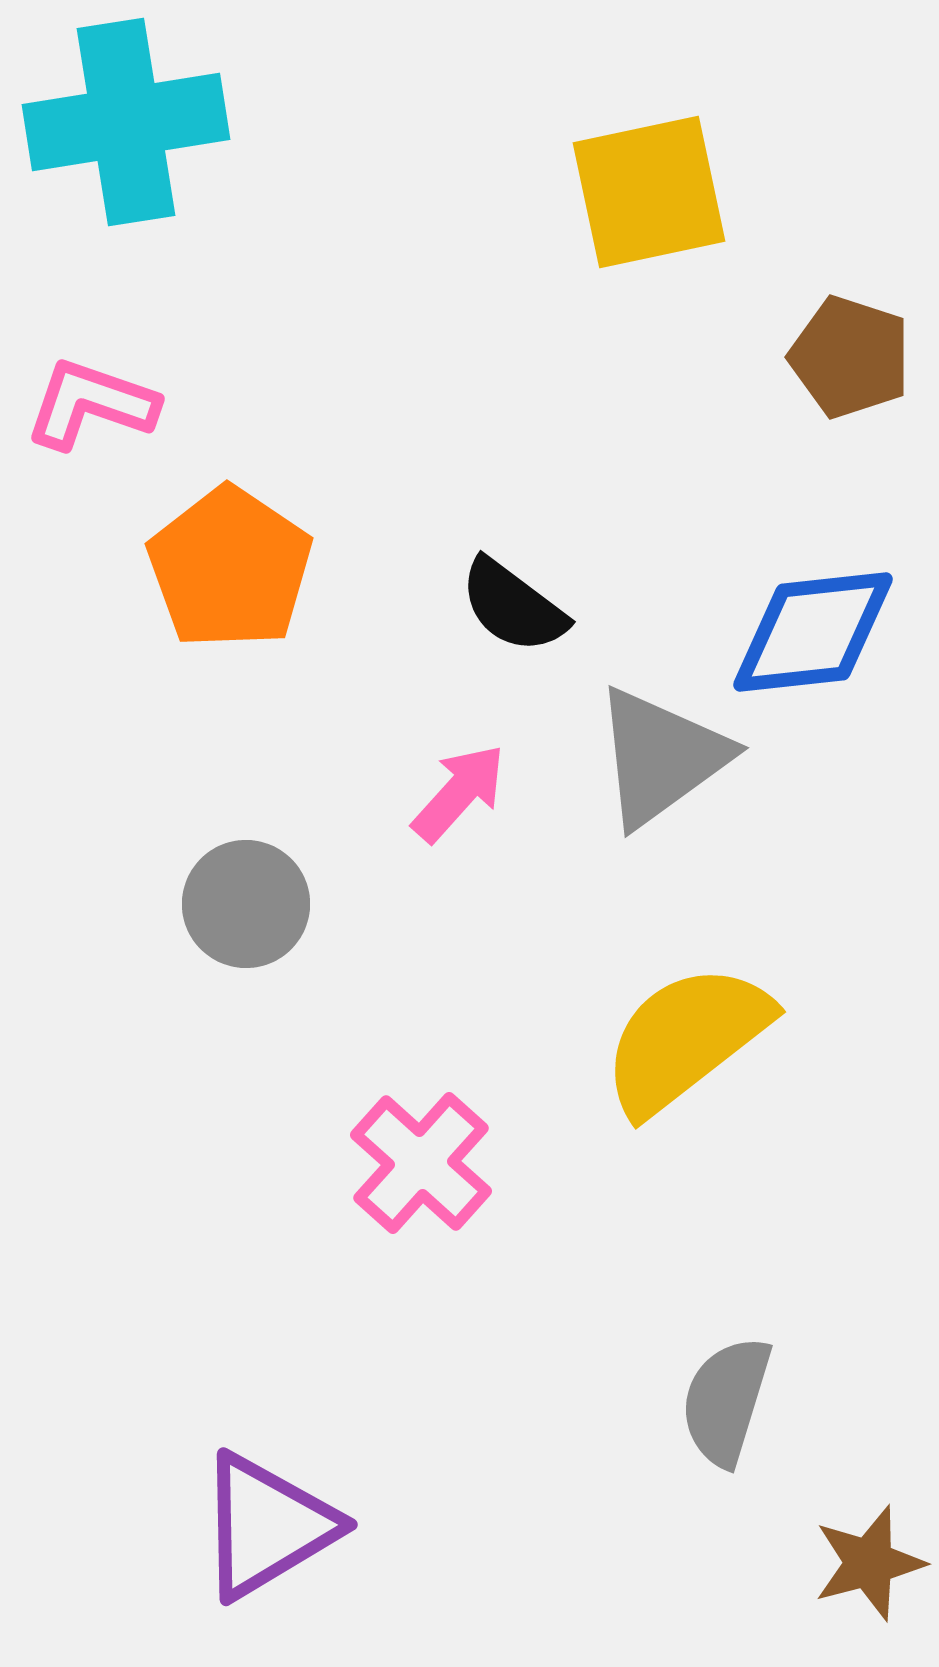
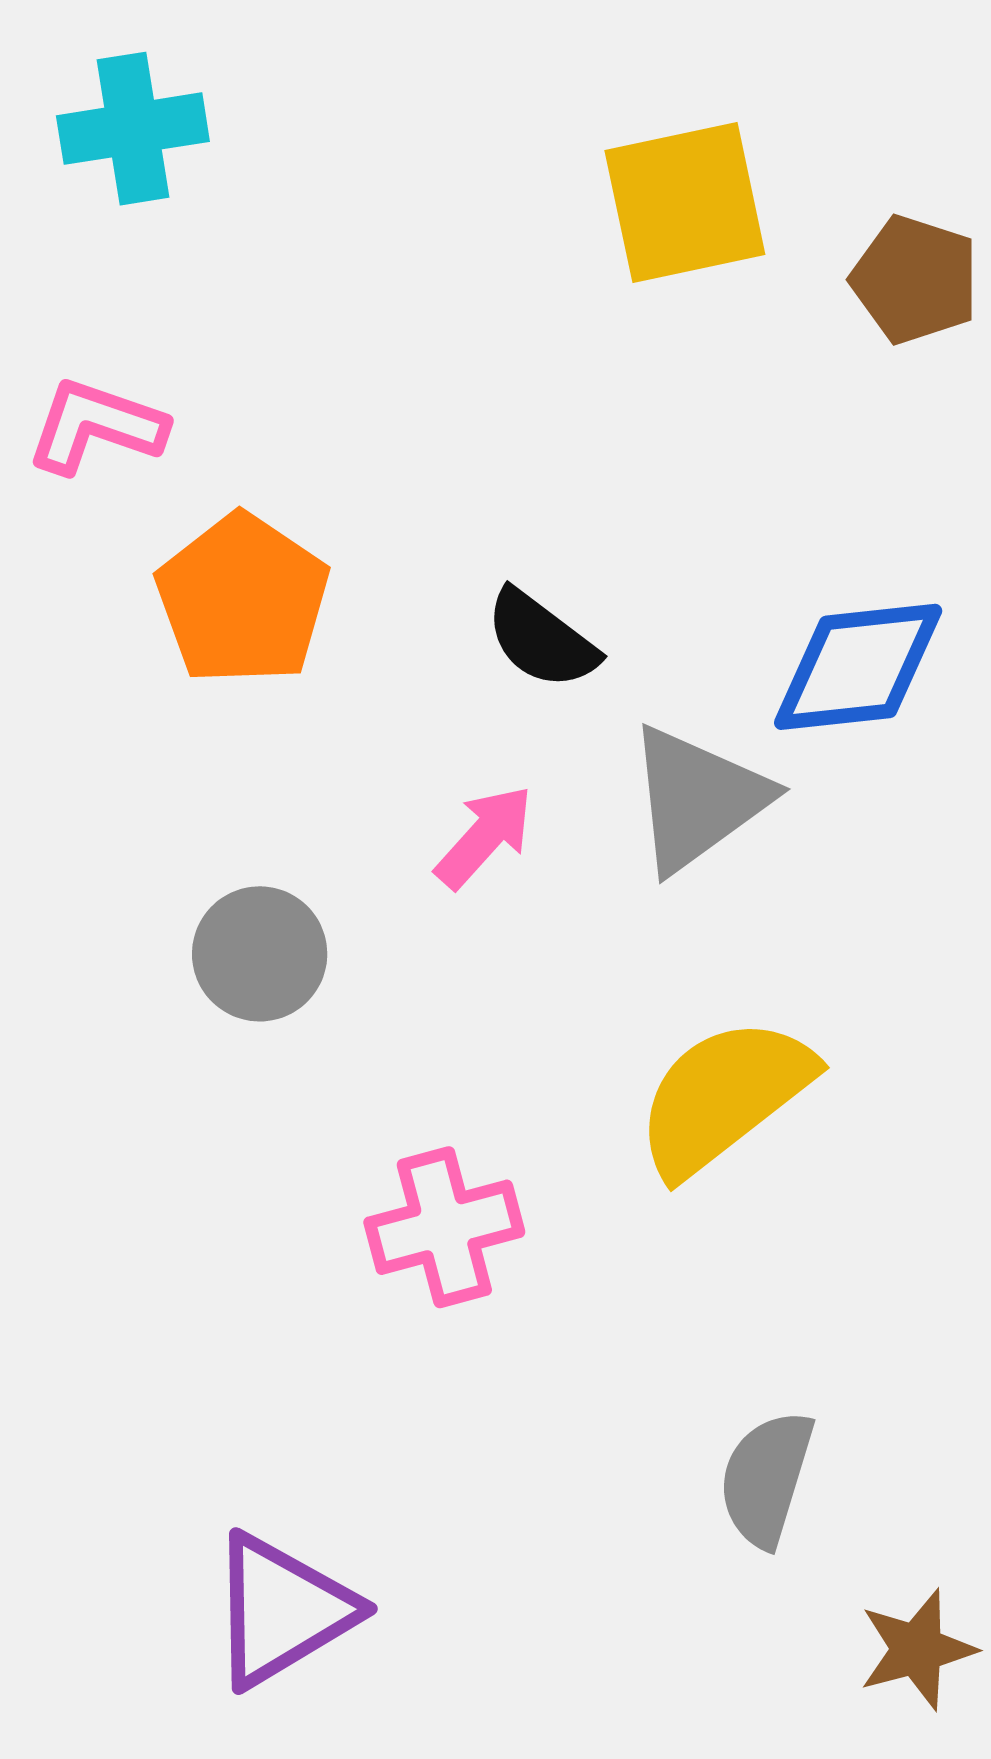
cyan cross: (126, 122) -> (133, 129), size x0.7
brown pentagon: (850, 357) -> (915, 280), moved
pink cross: (421, 1163) -> (444, 1227), turned 33

